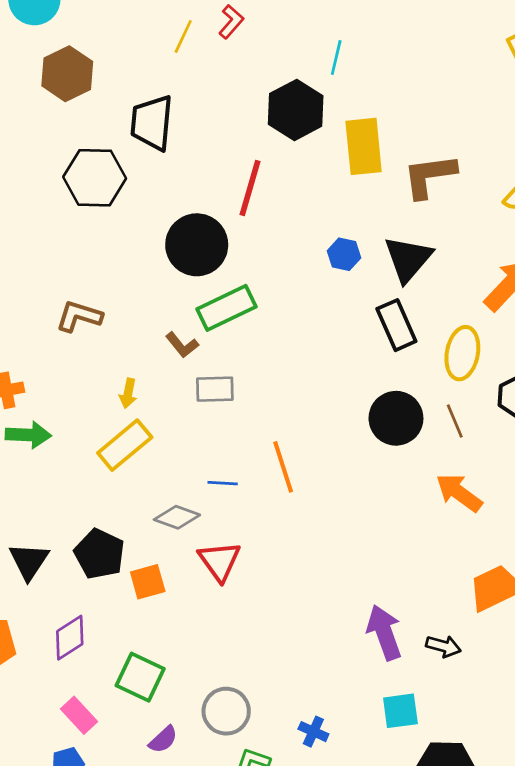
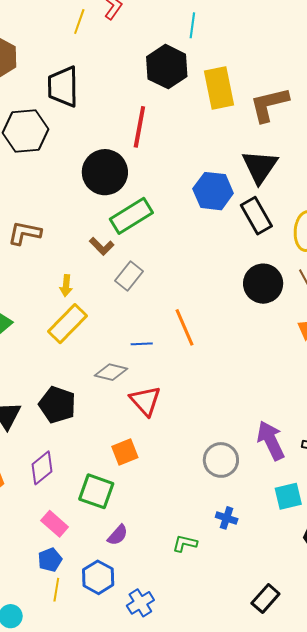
blue hexagon: (344, 254) -> (213, 191), moved, size x1.6
gray rectangle: (215, 389) -> (129, 276), turned -44
orange square: (148, 582) -> (125, 452), moved
gray circle: (226, 711) -> (221, 460), moved

